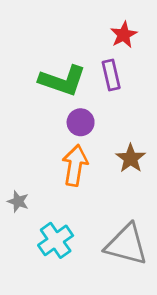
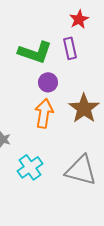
brown star: (131, 158) -> (84, 108), size x1.4

